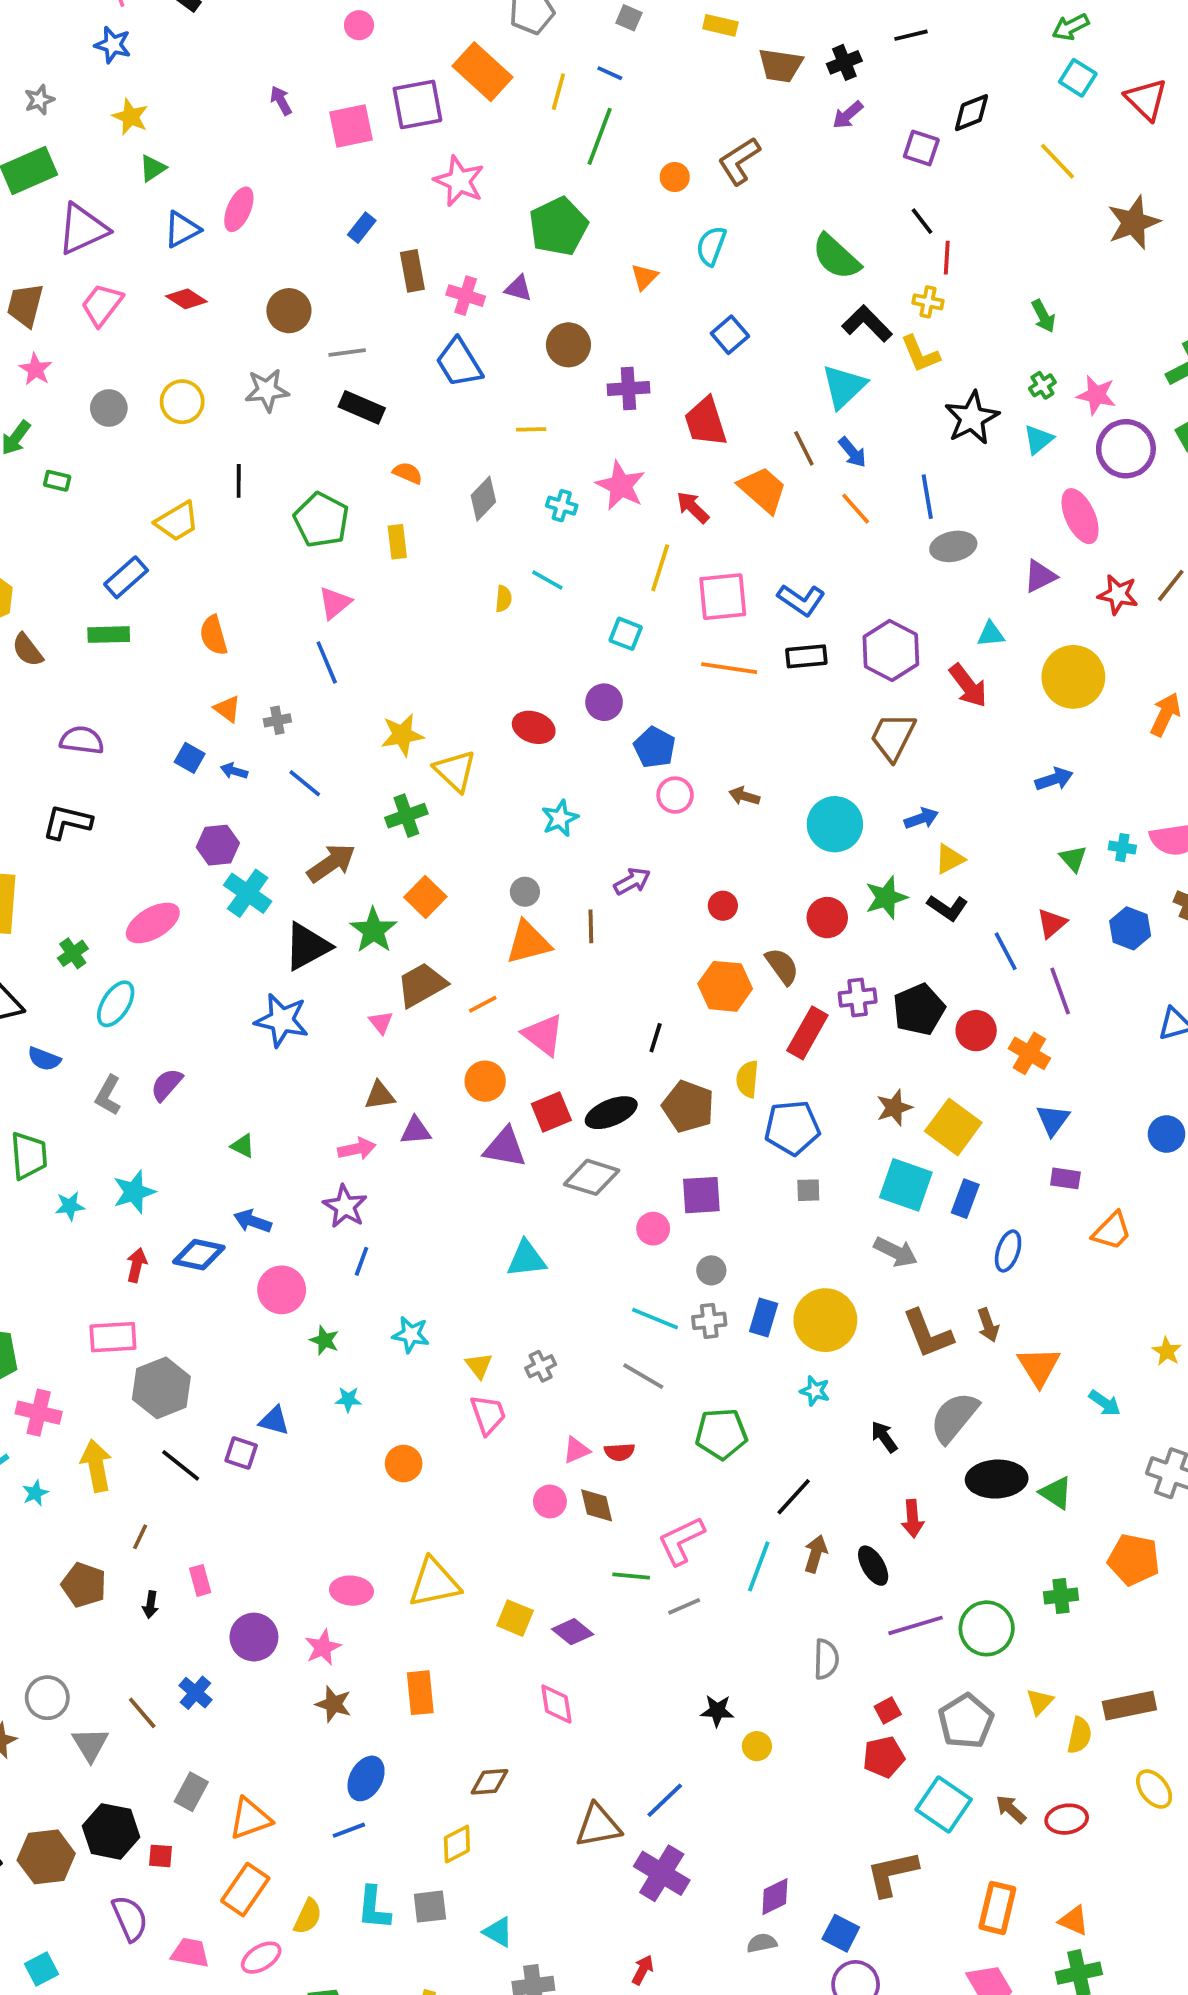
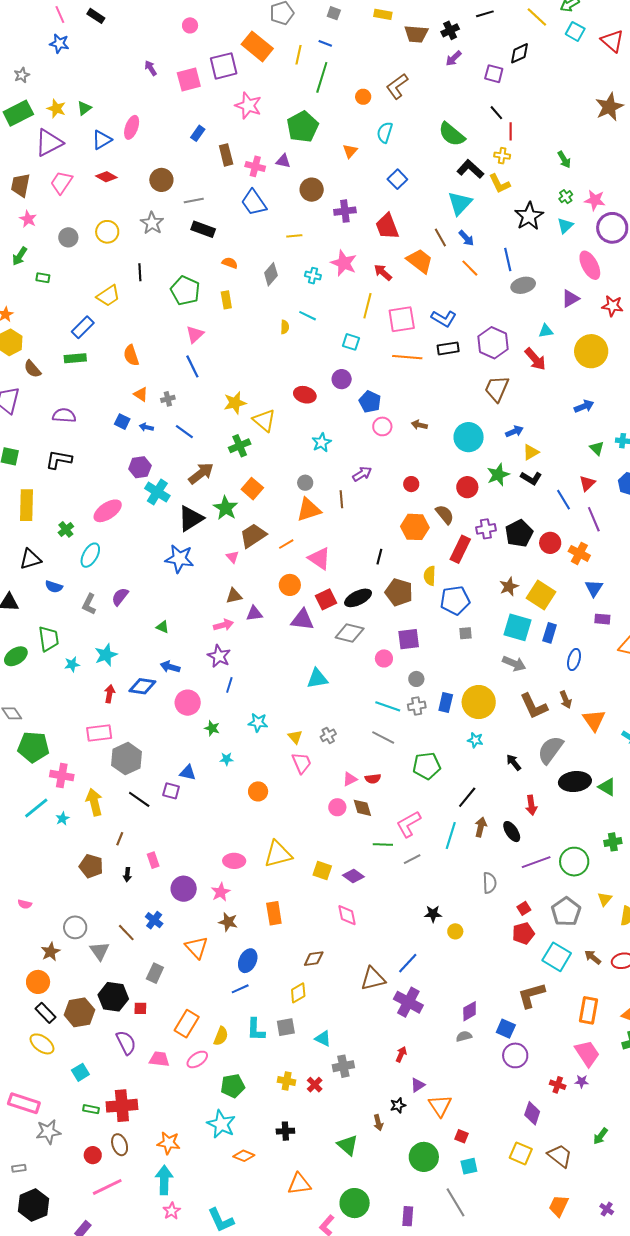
yellow star: (130, 117) -> (56, 109), moved
yellow line: (1057, 161) -> (537, 17), moved
gray star: (267, 390) -> (152, 223), turned -30
orange triangle: (250, 1819) -> (196, 947), moved, turned -50

